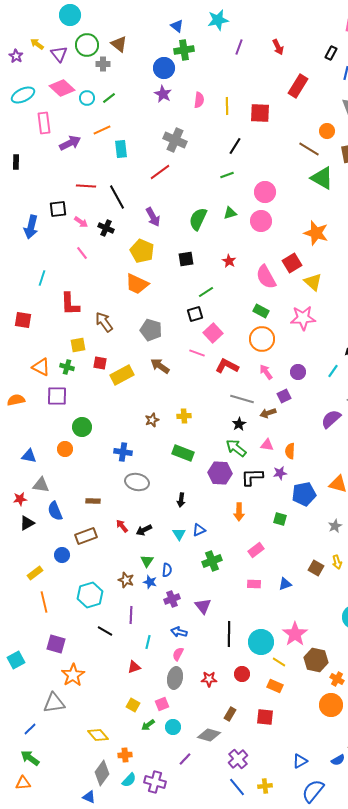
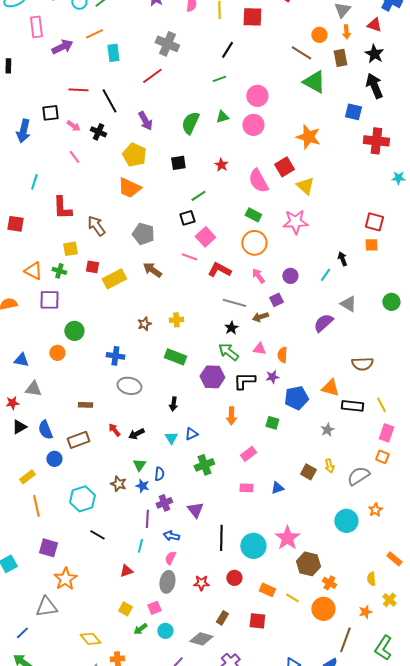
blue semicircle: (55, 511) -> (45, 430), moved
purple line: (131, 615) -> (147, 519), moved
yellow line: (279, 662) -> (292, 598), moved

